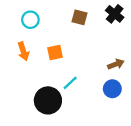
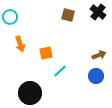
cyan circle: (30, 20) -> (10, 17), moved
orange square: (55, 52) -> (46, 53), moved
black circle: (48, 100) -> (30, 93), moved

